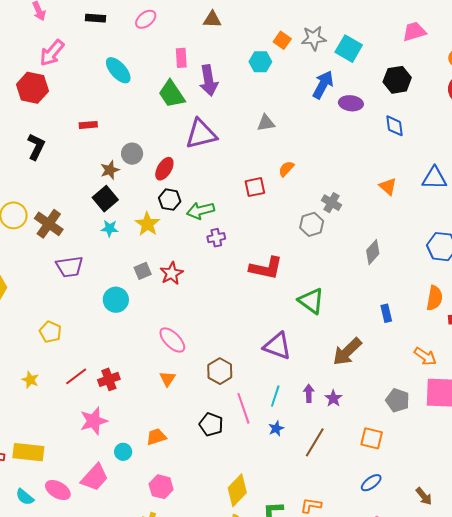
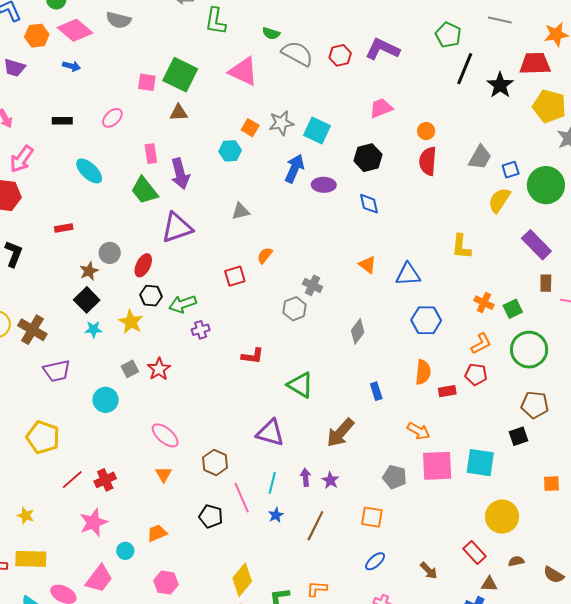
blue triangle: (434, 178) -> (408, 274), moved
red L-shape: (266, 268) -> (253, 356), size x0.7
yellow pentagon: (50, 332) -> (43, 437), size x1.5
yellow star: (30, 380) -> (26, 516), moved

